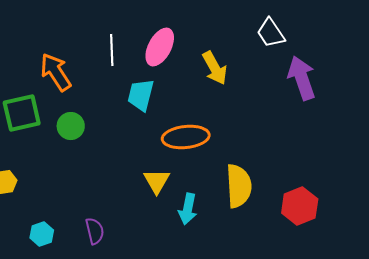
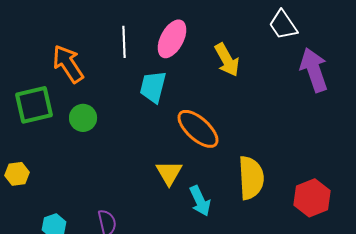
orange ellipse: (186, 137) -> (198, 129), turned 48
cyan arrow: (188, 209) -> (200, 201), turned -36

